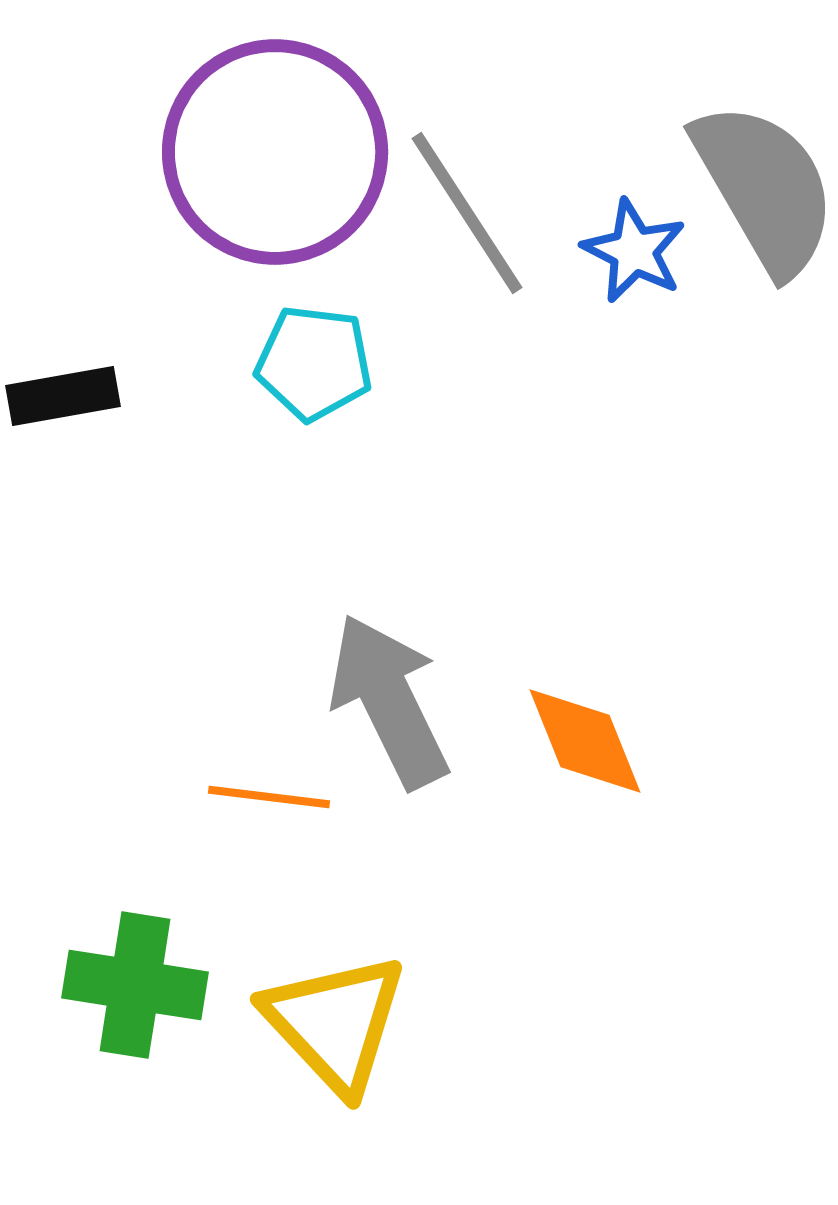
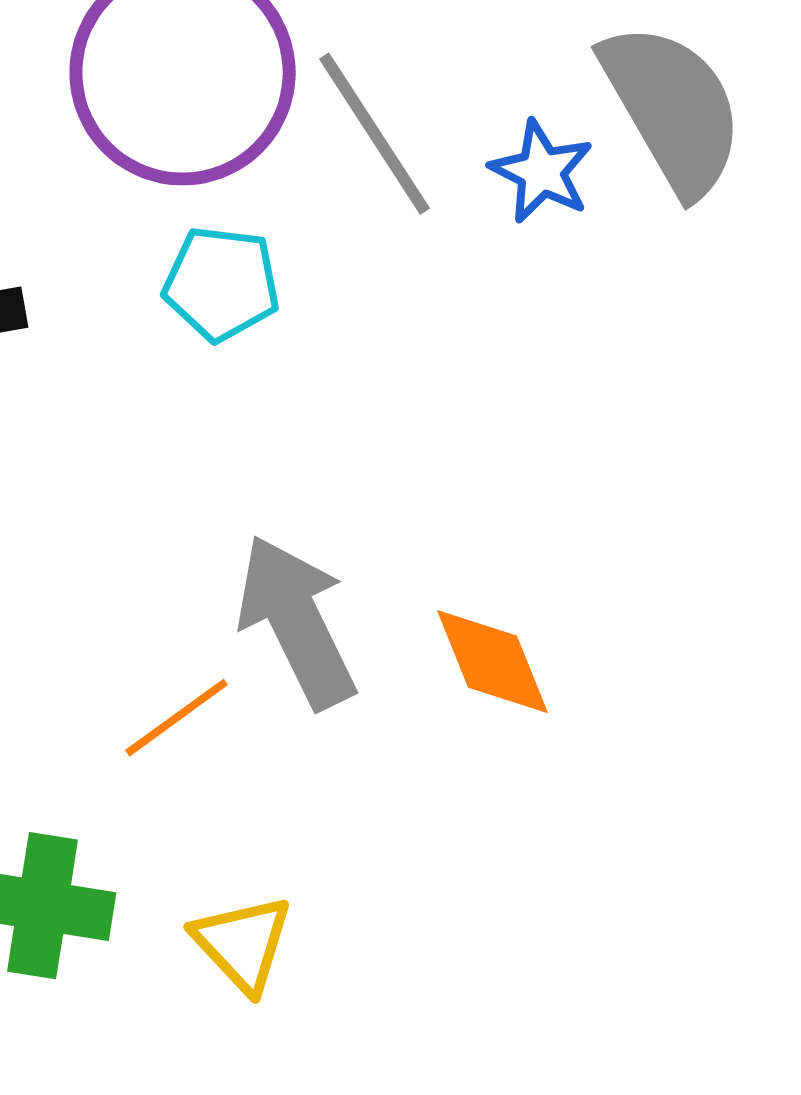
orange line: (269, 797) -> (177, 718), turned -43
yellow triangle: (335, 1023) -> (243, 944), size x0.7

